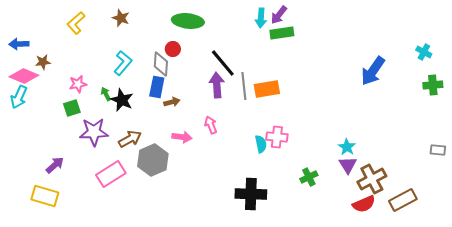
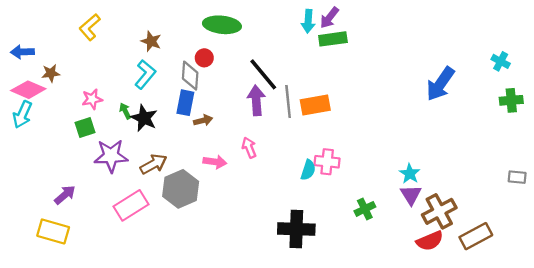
brown star: (121, 18) -> (151, 41), moved
cyan semicircle: (261, 144) -> (308, 170), turned 30

